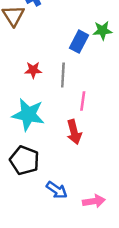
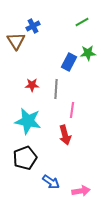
black pentagon: (25, 160) -> (25, 158), turned 30

